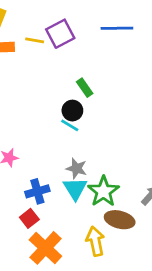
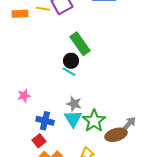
green rectangle: (85, 88) -> (80, 44), size x1.6
blue cross: (37, 191) -> (45, 121), turned 30
brown ellipse: (120, 220) -> (116, 135), moved, turned -30

